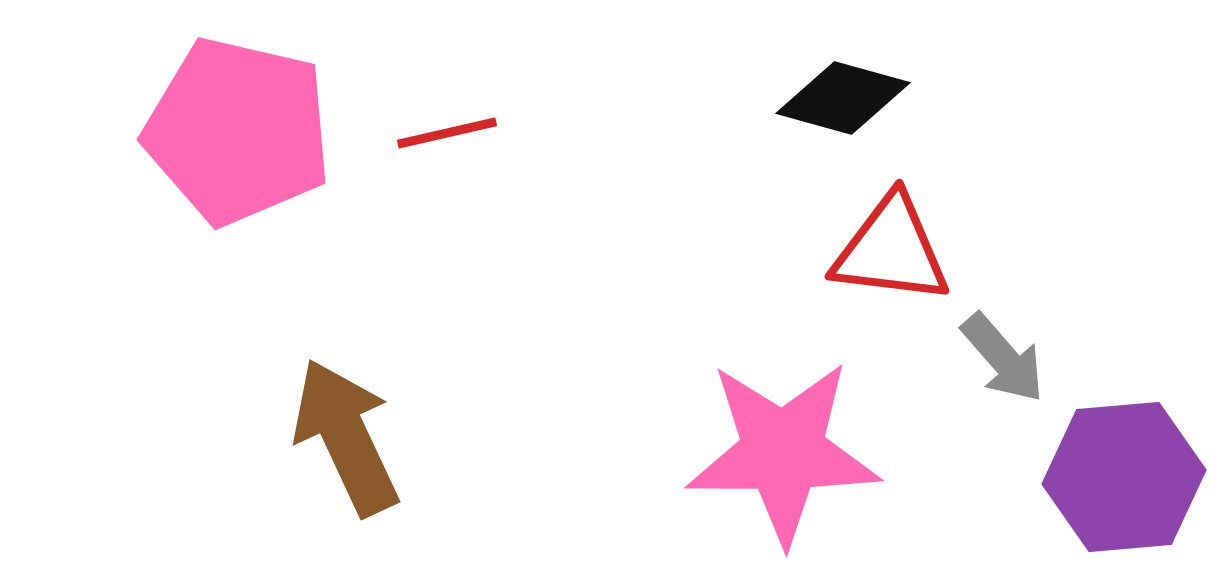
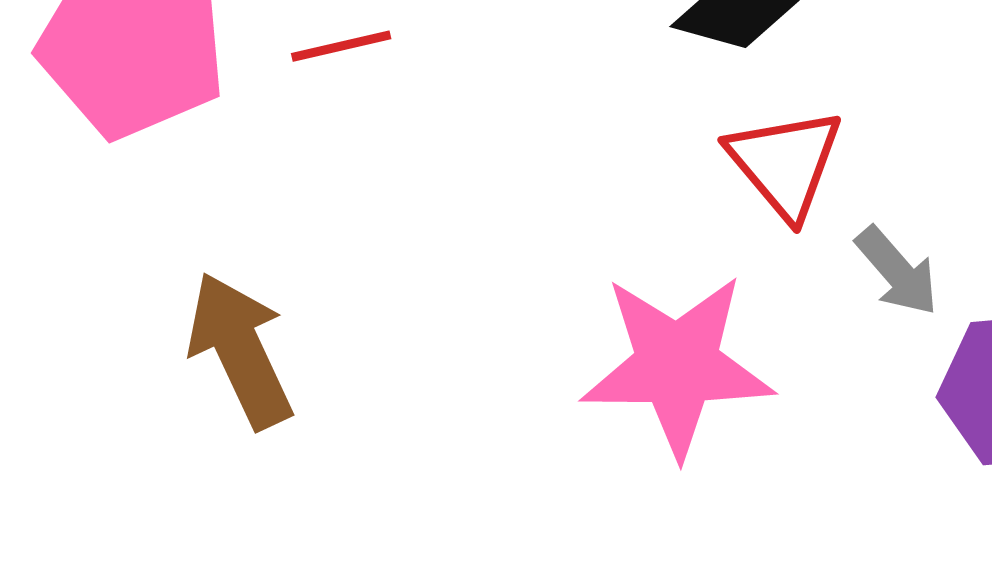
red triangle: (891, 250) -> (785, 163), turned 43

